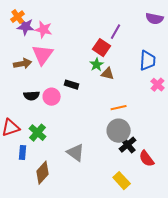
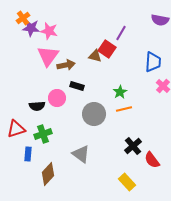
brown arrow: (23, 64) -> (66, 65), moved
green star: (97, 65) -> (120, 92), moved
brown triangle: (108, 74) -> (95, 56), moved
black semicircle: (32, 96) -> (37, 106), moved
gray circle: (119, 131) -> (94, 114), moved
green cross: (38, 133) -> (43, 134), turned 30

